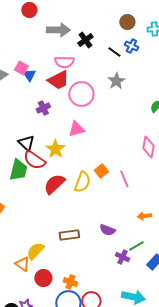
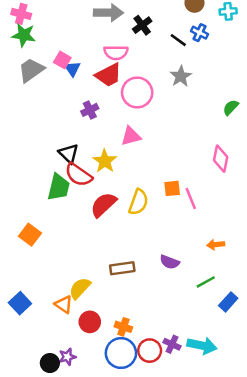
orange square: (101, 171) -> (172, 188), moved, turned 32
purple cross: (122, 257) -> (172, 344), moved

